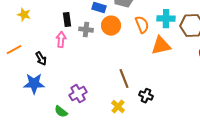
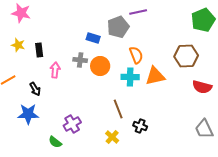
cyan cross: (166, 19) -> (130, 77), moved
black rectangle: (67, 20) -> (39, 50), moved
orange circle: (111, 26) -> (100, 66), moved

